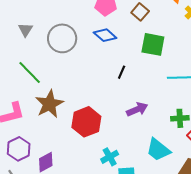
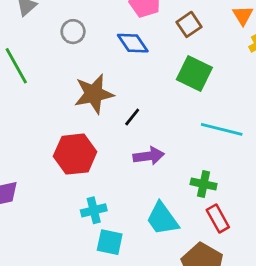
gray circle: (62, 38) -> (73, 32), size x0.6
black line: (122, 72) -> (132, 117), moved
brown star: (49, 104) -> (94, 94), moved

